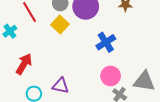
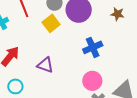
purple triangle: (60, 86) -> (45, 65), moved

